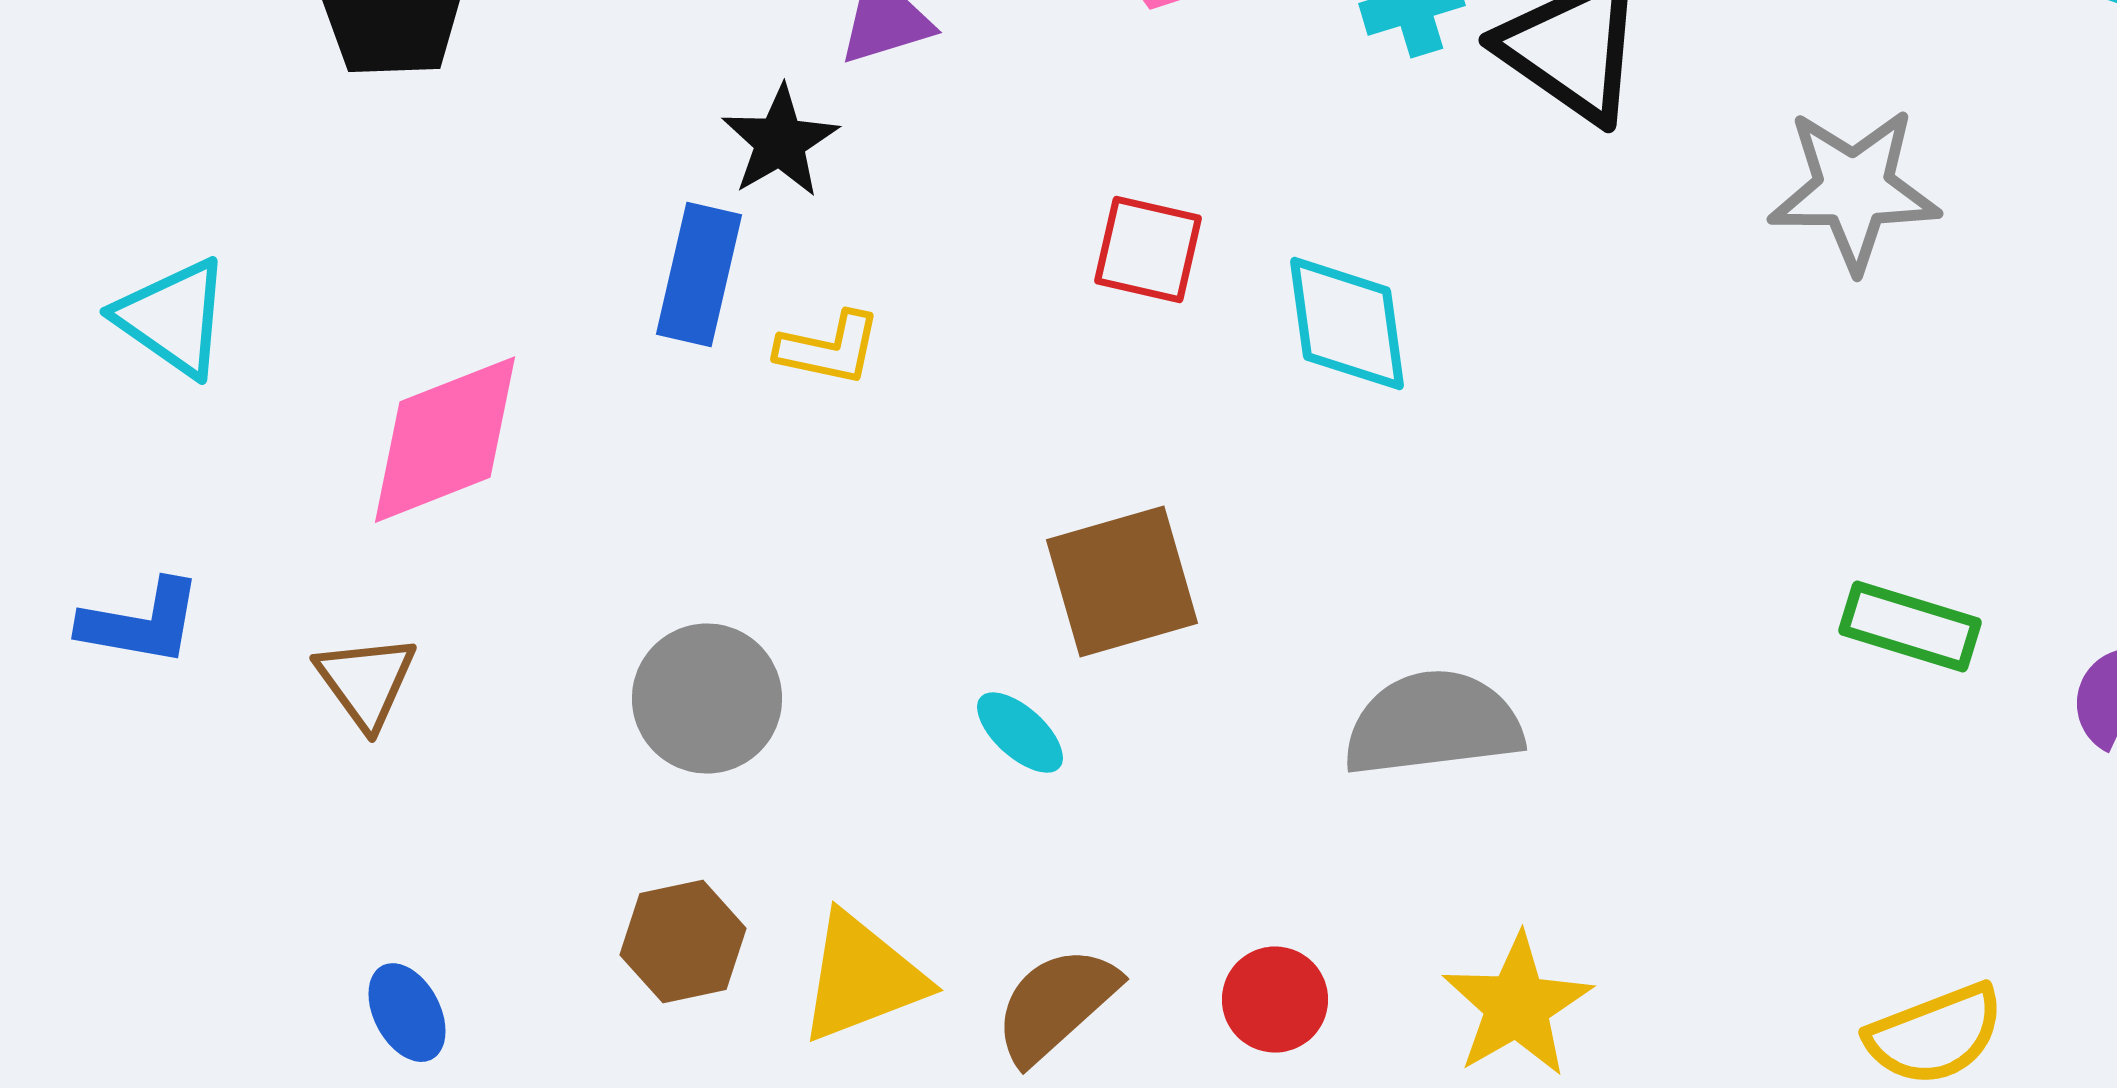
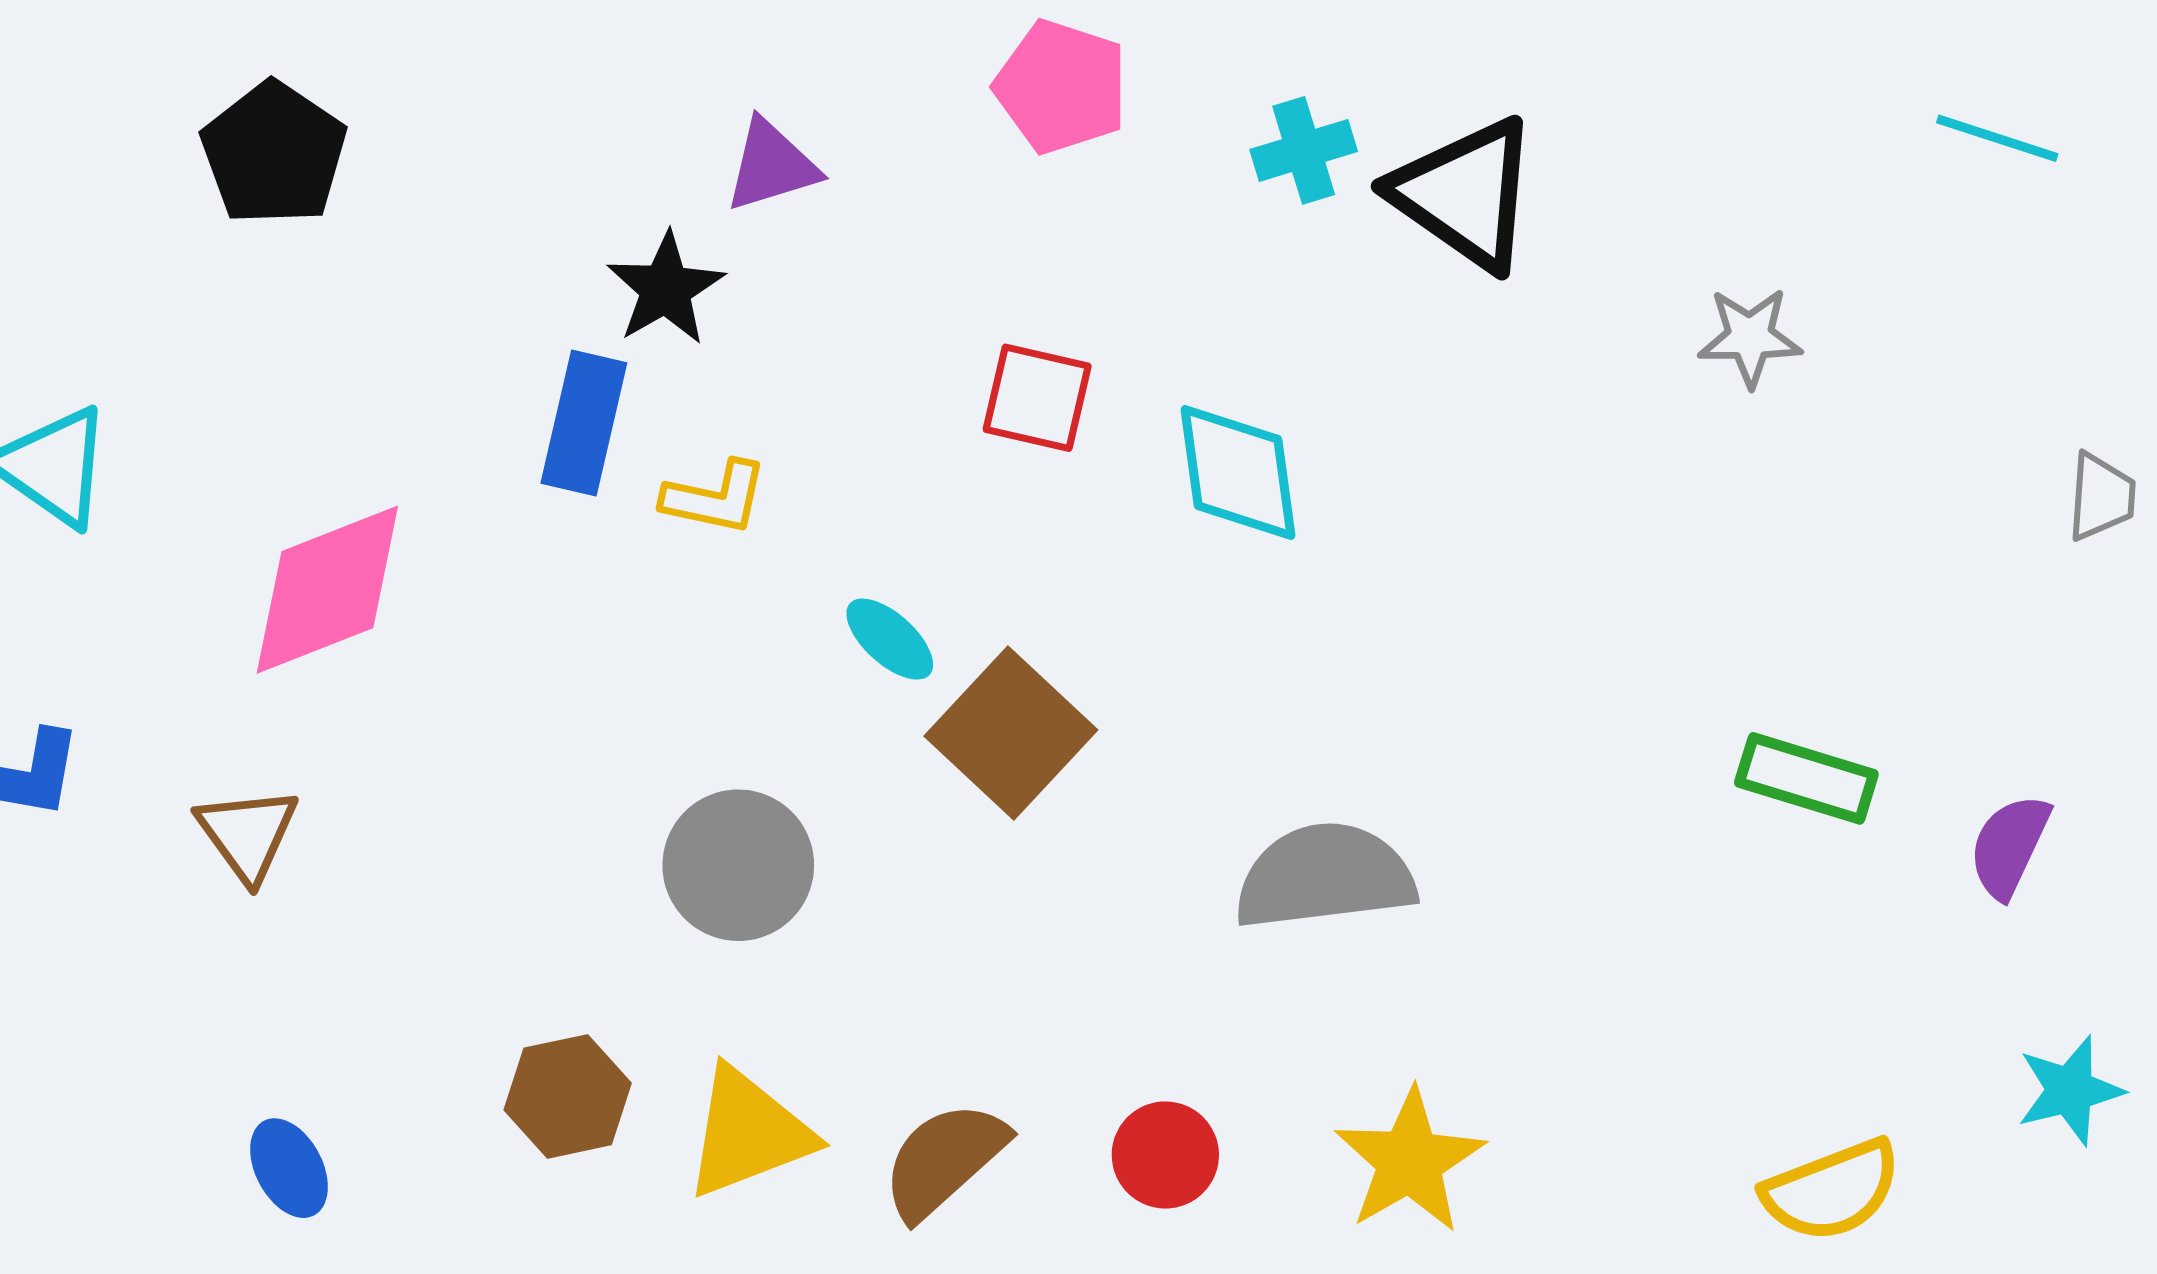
gray star: (1854, 190) -> (1750, 337), size x0.6
brown square: (1122, 582) -> (1011, 733), turned -31
gray circle: (707, 699) -> (738, 865), moved
cyan ellipse: (1020, 733) -> (890, 639), moved

